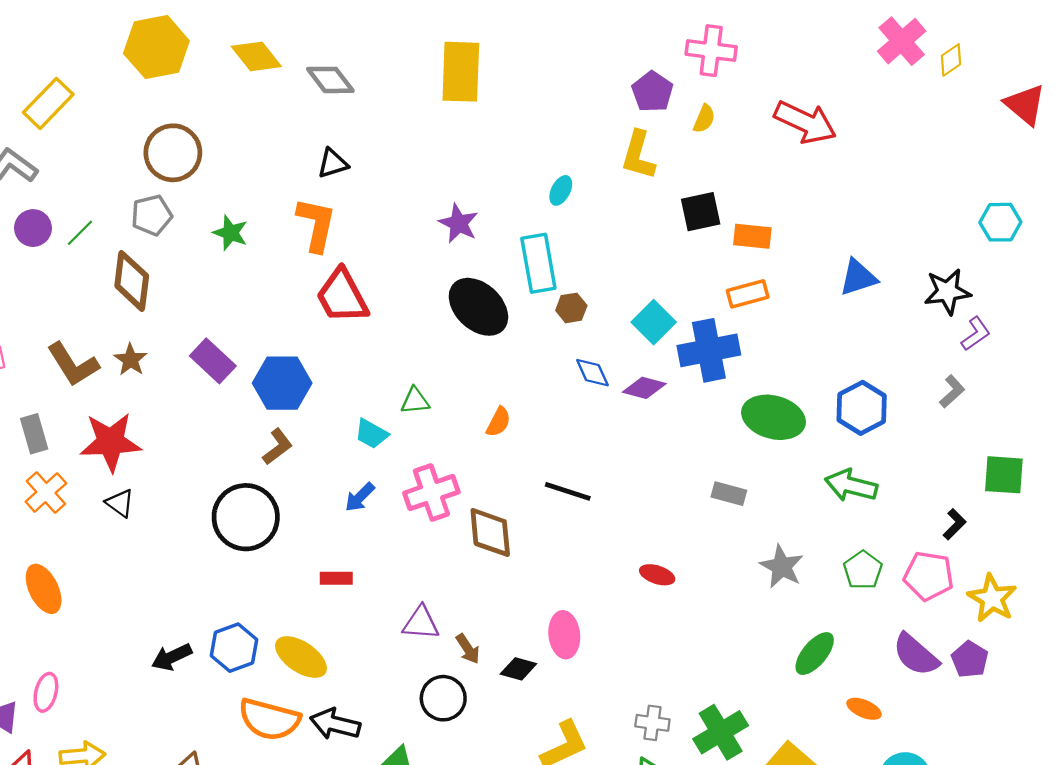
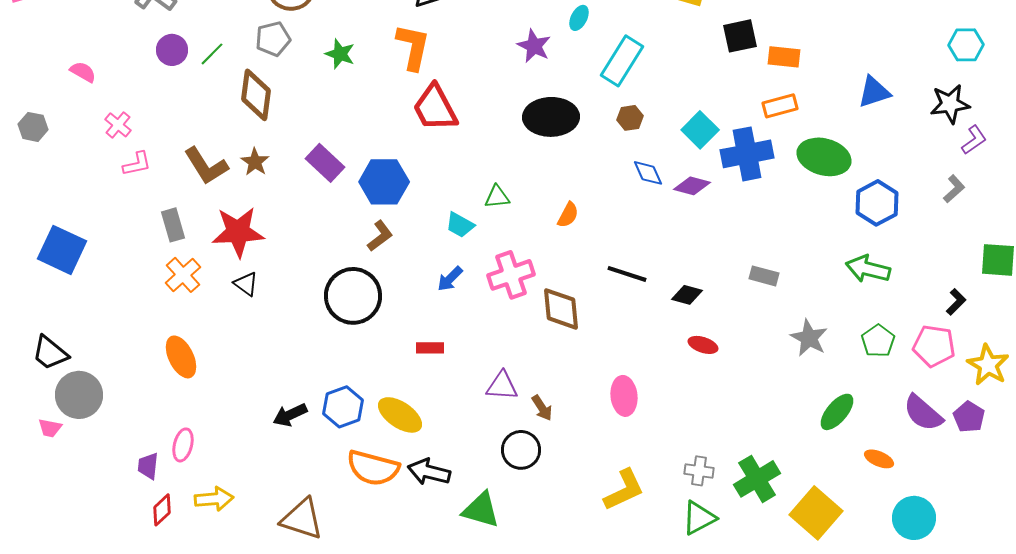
cyan ellipse: (561, 190) -> (579, 18), moved
cyan hexagon: (1000, 222) -> (966, 45), moved
cyan rectangle: (538, 263) -> (622, 61), moved, turned 42
black ellipse: (478, 307) -> (551, 117), turned -44
green ellipse: (773, 417) -> (824, 157), moved
black diamond: (518, 669) -> (687, 295), moved

